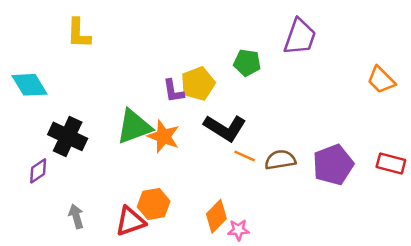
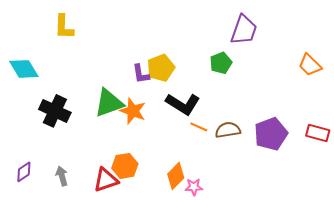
green pentagon: (247, 63) -> (221, 63), moved, turned -30
purple diamond: (38, 171) -> (24, 172), moved

